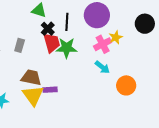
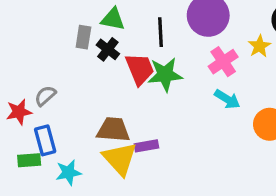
black cross: (48, 29) -> (108, 49), moved
yellow star: (116, 37) -> (259, 46), moved
gray rectangle: (20, 45) -> (83, 37), moved

